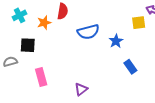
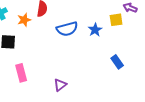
blue star: (116, 41) -> (95, 30), moved
blue rectangle: (130, 67) -> (117, 62), moved

